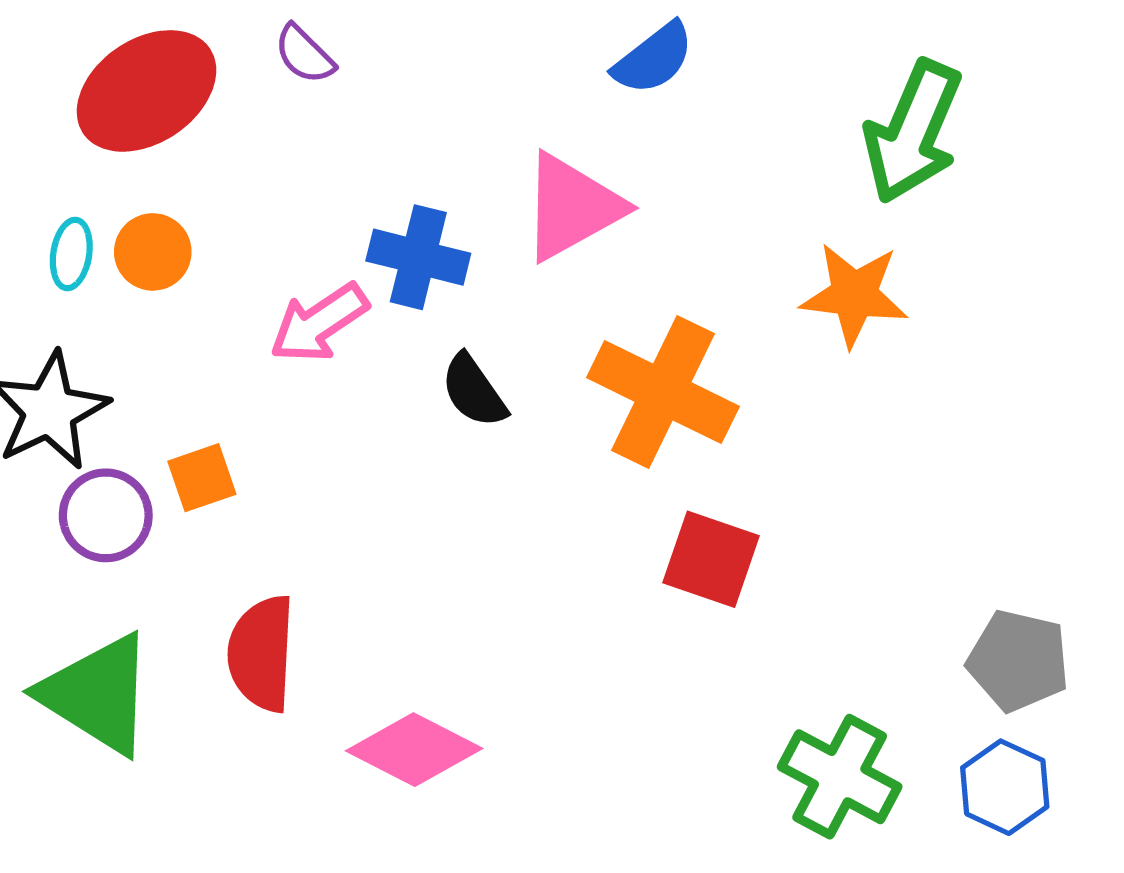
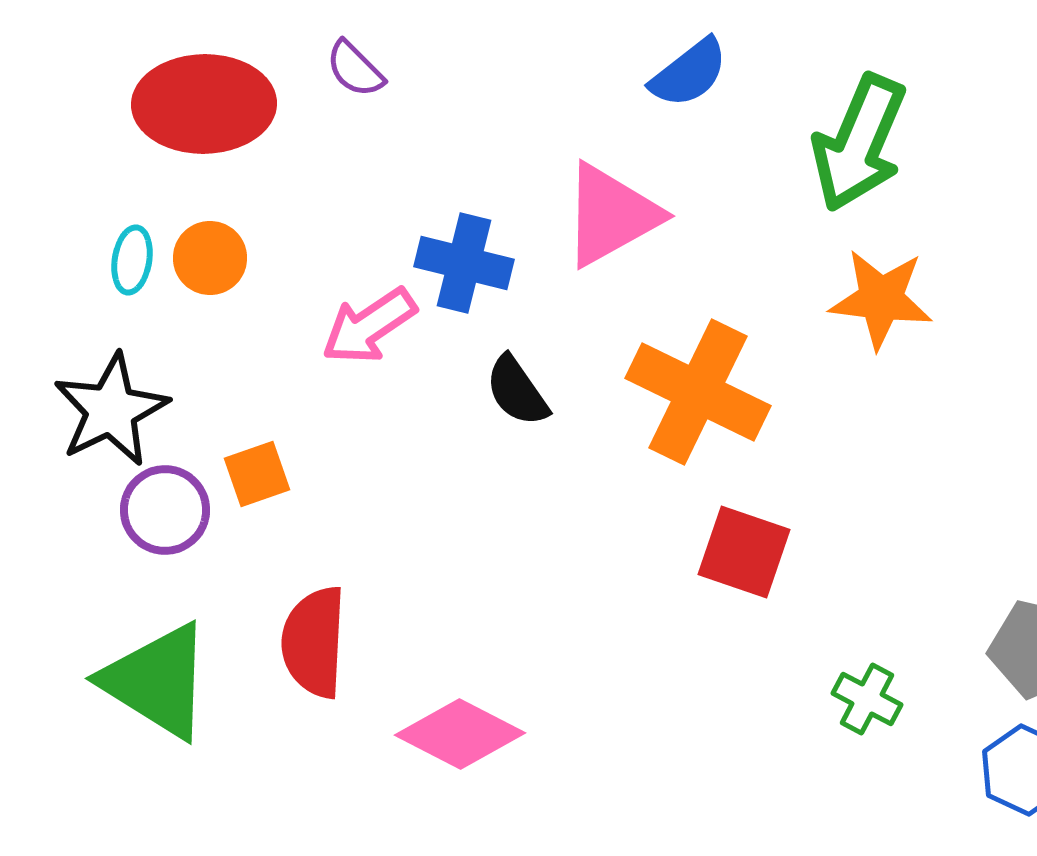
red ellipse: (147, 91) -> (204, 104), turned 33
green arrow: (913, 132) -> (859, 143), moved
green cross: (840, 777) -> (867, 699), moved, size x0.6

